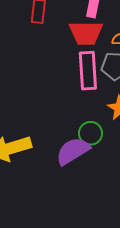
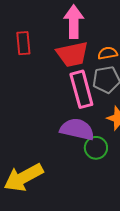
purple semicircle: (73, 151) -> (77, 129), moved, turned 56

